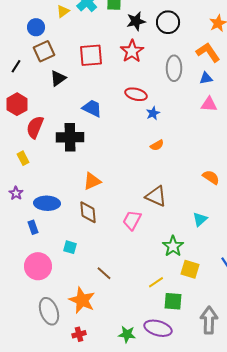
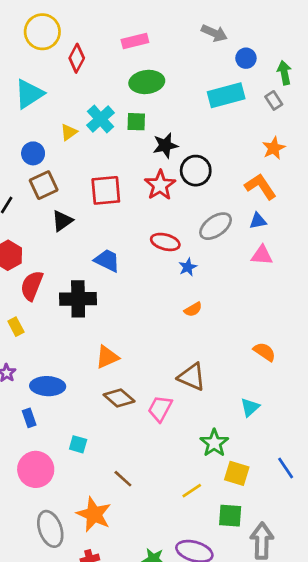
black circle: (168, 22) -> (196, 171), moved
gray ellipse: (174, 68) -> (216, 226), moved, turned 55
brown diamond: (88, 212) -> (119, 398), moved, turned -45
green square: (173, 301) -> (230, 516), moved

